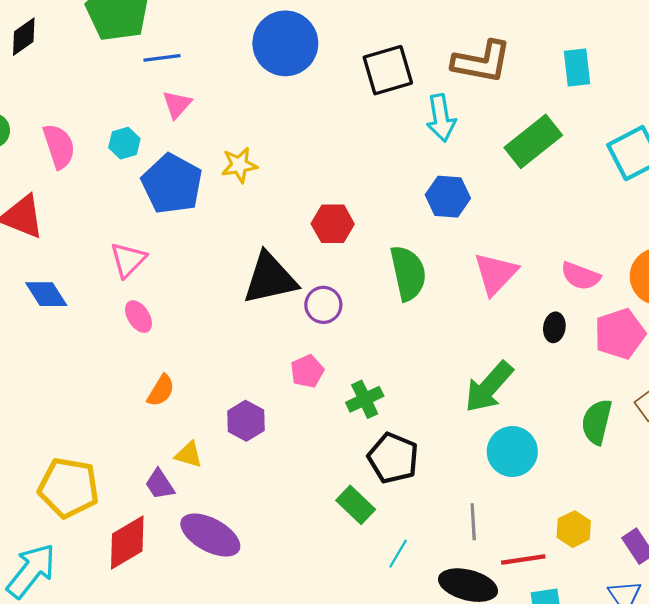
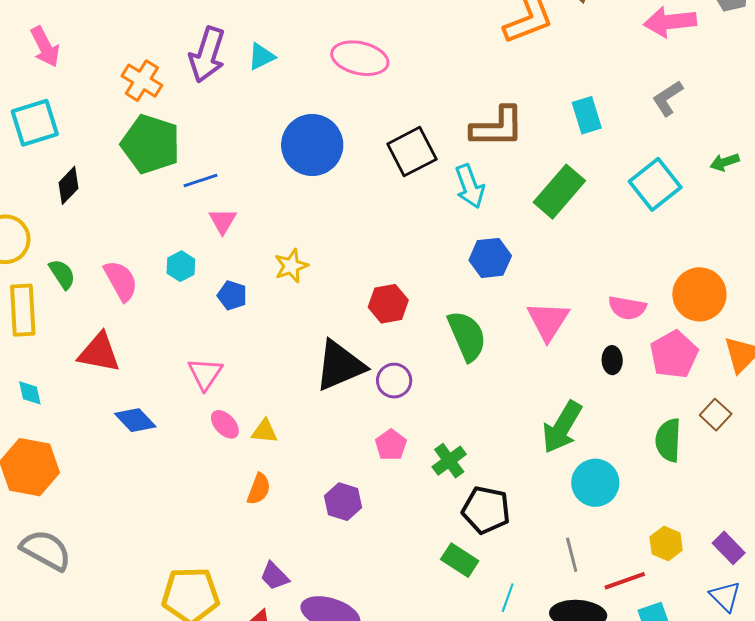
blue pentagon: (172, 184) -> (232, 295), size x0.5
yellow triangle: (189, 455) -> (265, 431), moved

